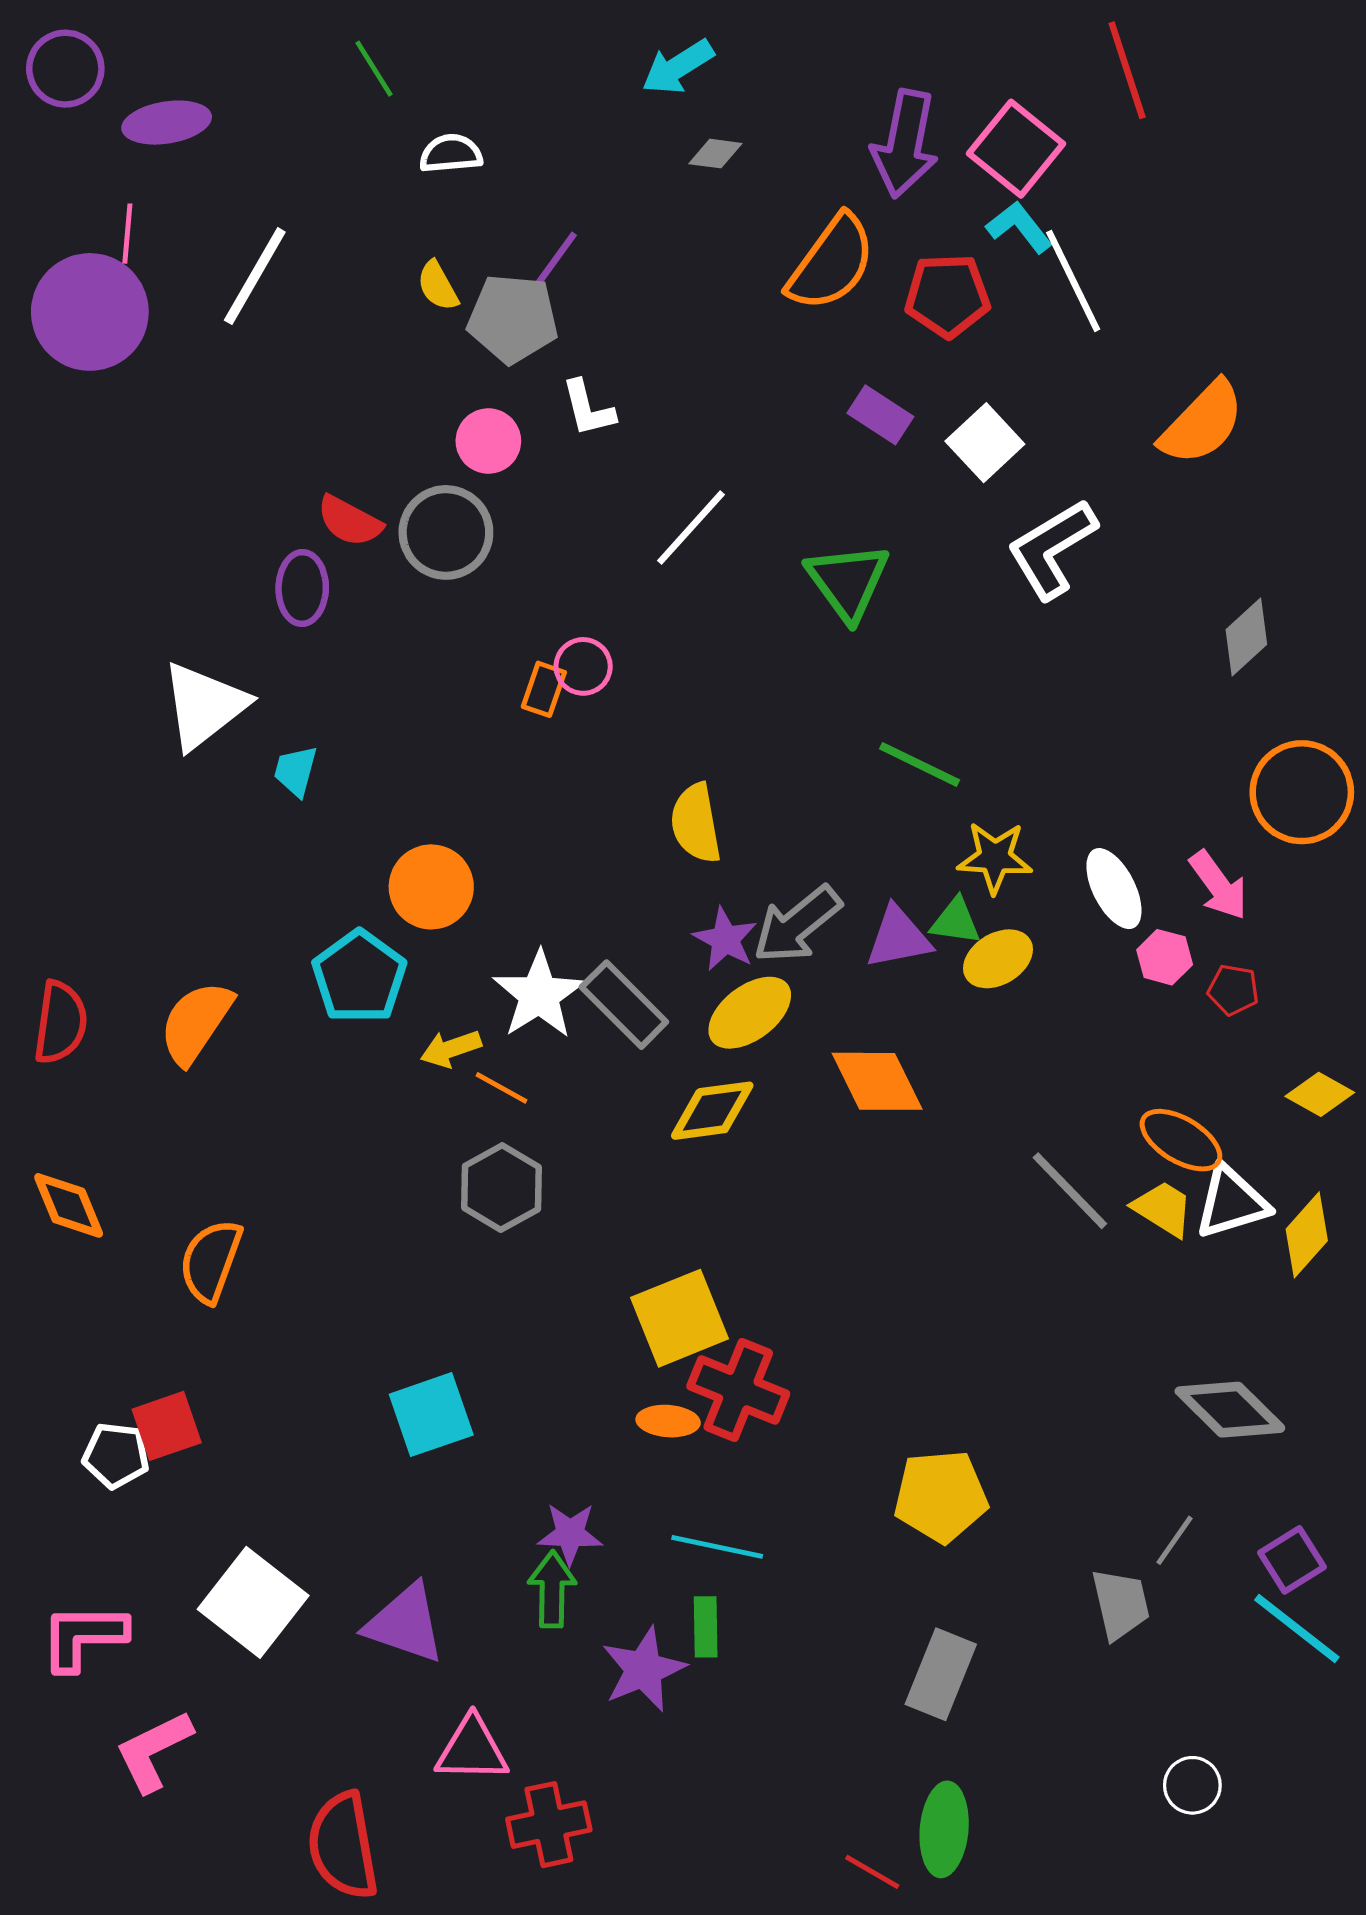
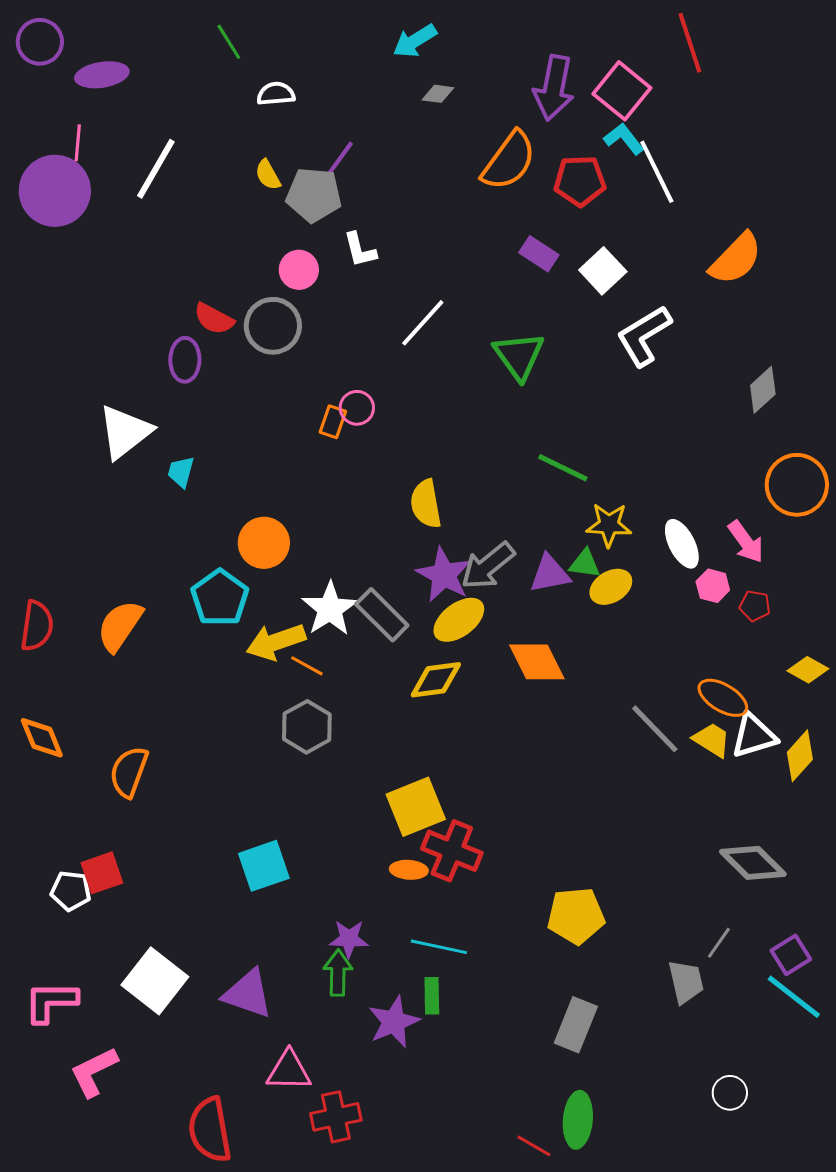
purple star: (725, 939) -> (444, 575), size x1.4
yellow arrow: (451, 1049) -> (276, 642), size x1.6

